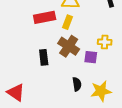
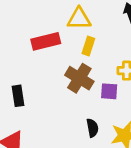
yellow rectangle: (68, 22) -> (88, 46), moved
black rectangle: (44, 57) -> (18, 96), moved

